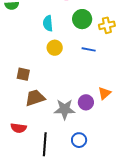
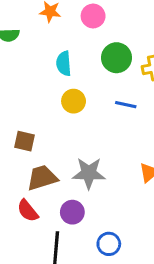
purple circle: (86, 102) -> (72, 212), moved
gray star: (65, 109) -> (89, 173), moved
red semicircle: (19, 128) -> (28, 211), moved, turned 42

